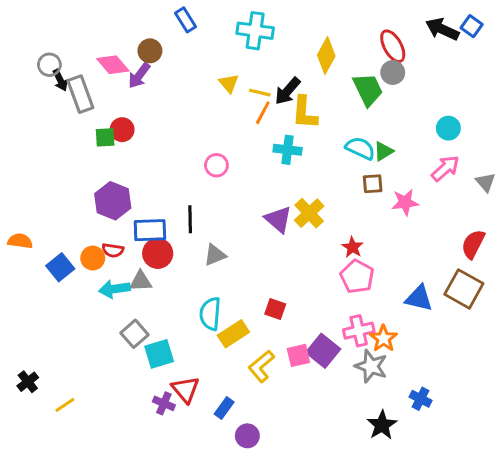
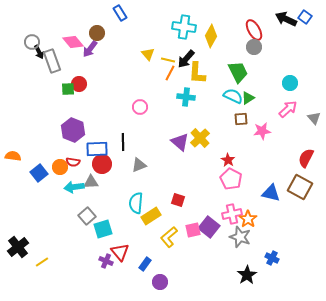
cyan cross: (255, 31) -> (184, 27), moved
green trapezoid: (368, 89) -> (238, 72), moved
black cross: (28, 382) -> (18, 247), size x1.5

